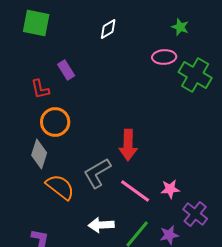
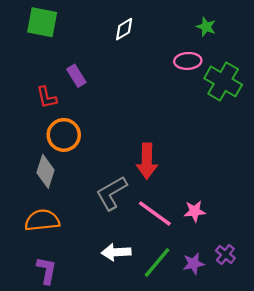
orange semicircle: (60, 187) -> (42, 220), moved, turned -44
purple cross: (195, 214) -> (225, 254), moved, size x0.7

